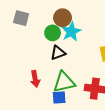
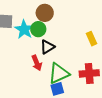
cyan star: (71, 32) -> (24, 29), moved
red arrow: (35, 79) -> (37, 63), moved

